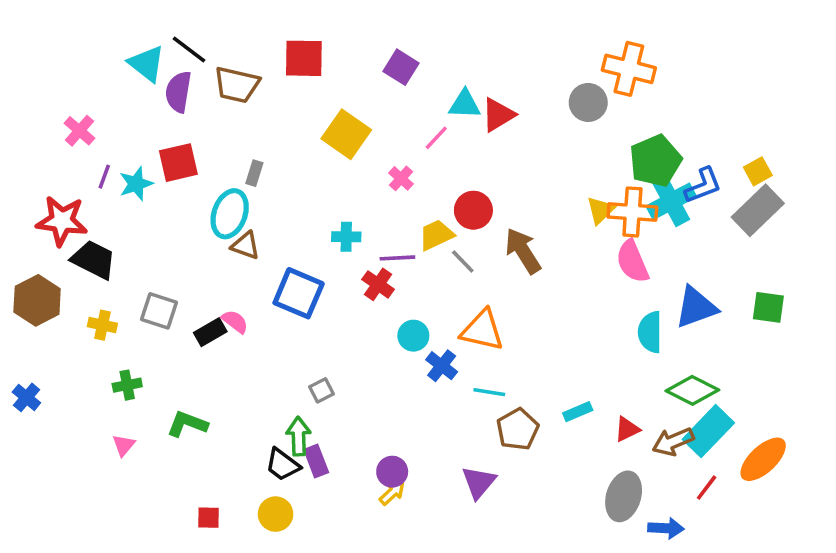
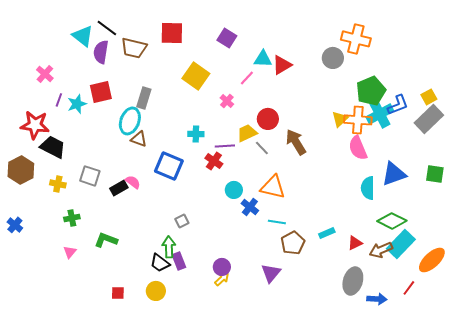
gray rectangle: (254, 173) -> (144, 98), size x1.5
red line: (707, 488) -> (409, 288), moved

